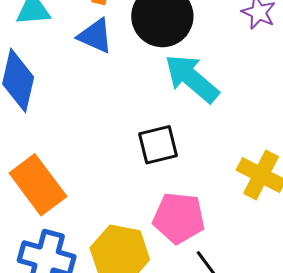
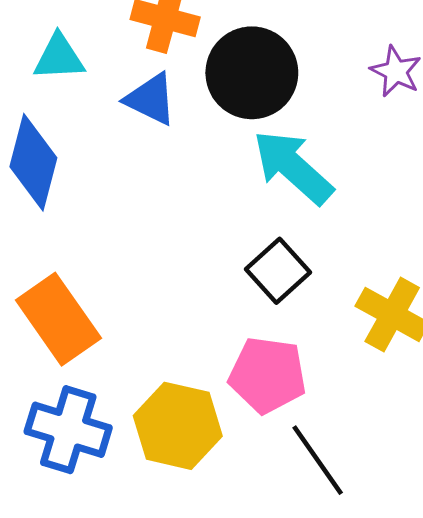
black square: (158, 145) -> (278, 271), moved, turned -30

